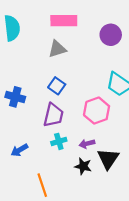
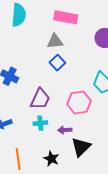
blue square: (57, 86) -> (57, 63), moved
black star: (83, 166) -> (51, 159), moved

